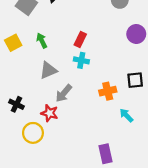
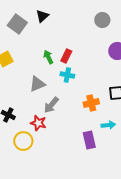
green arrow: (42, 41) -> (48, 57), moved
cyan arrow: (126, 115) -> (108, 125), turned 128
purple rectangle: (105, 154) -> (89, 140), moved

